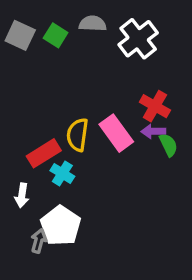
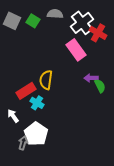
red cross: (155, 106) -> (98, 33), moved
pink rectangle: (116, 133) -> (76, 50), moved
white arrow: (22, 195) -> (13, 116), turned 136

